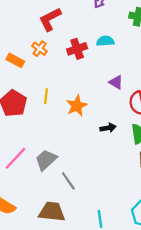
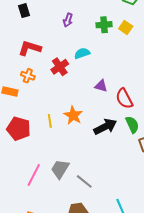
red L-shape: (50, 19) -> (30, 48), turned 60
yellow line: (46, 96) -> (50, 121), moved
black arrow: (108, 128) -> (105, 127), size x1.6

